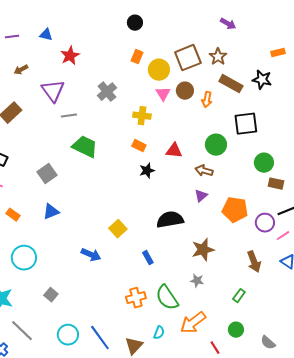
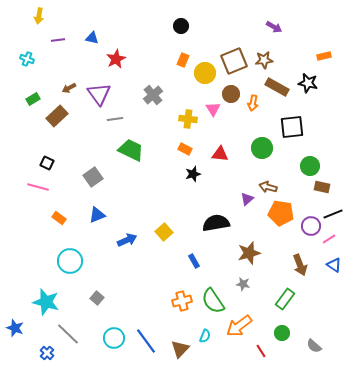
brown star: (218, 57) -> (264, 60), turned 30
brown arrow: (21, 70) -> (69, 88), moved
pink triangle: (163, 94) -> (213, 109), moved
brown arrow: (204, 171) -> (268, 187), moved
blue arrow: (91, 255) -> (127, 240), moved, turned -48
green rectangle: (239, 296) -> (285, 299), size x1.5

